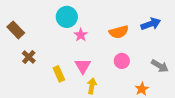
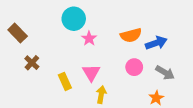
blue arrow: (151, 24) -> (156, 43), moved
gray arrow: (160, 66) -> (165, 73), moved

